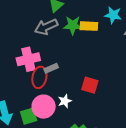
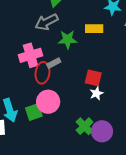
green star: (73, 25) -> (68, 40), moved
yellow rectangle: (89, 26) -> (94, 29), moved
white star: (65, 101) -> (96, 93), moved

